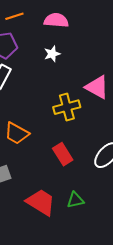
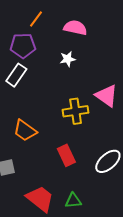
orange line: (14, 16) -> (36, 19), turned -42

